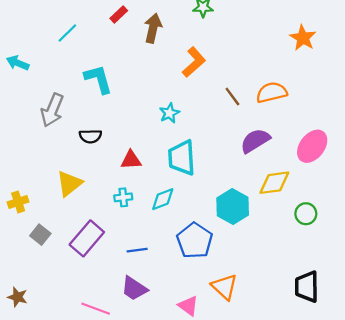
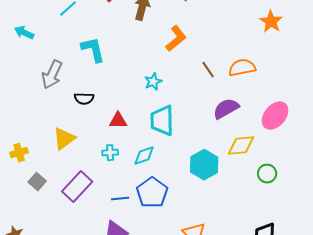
blue pentagon: (195, 241) -> (152, 193), moved

